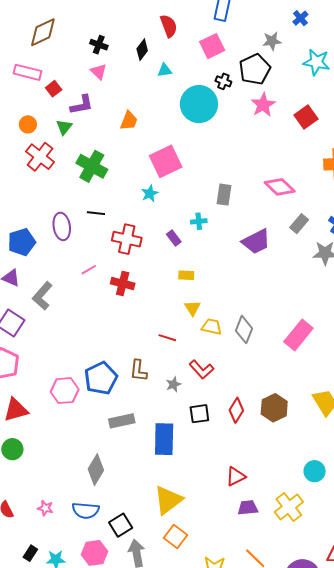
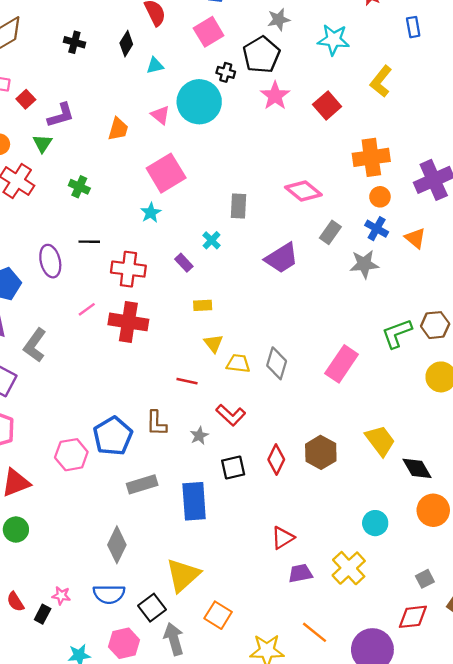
pink triangle: (99, 72) -> (160, 115), moved
green cross: (92, 166) -> (79, 187), size x0.6
cyan cross: (199, 221) -> (212, 240), turned -35
red cross: (123, 283) -> (128, 322), size x1.4
yellow triangle: (168, 500) -> (183, 575), moved
black rectangle: (30, 553) -> (43, 614), moved

